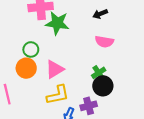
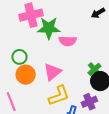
black arrow: (100, 14) -> (98, 13), moved
pink semicircle: (104, 42) -> (68, 41), moved
green circle: (31, 49) -> (19, 57), moved

